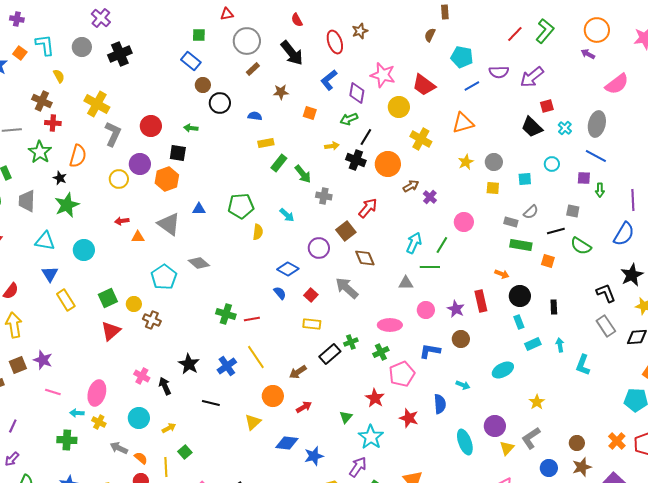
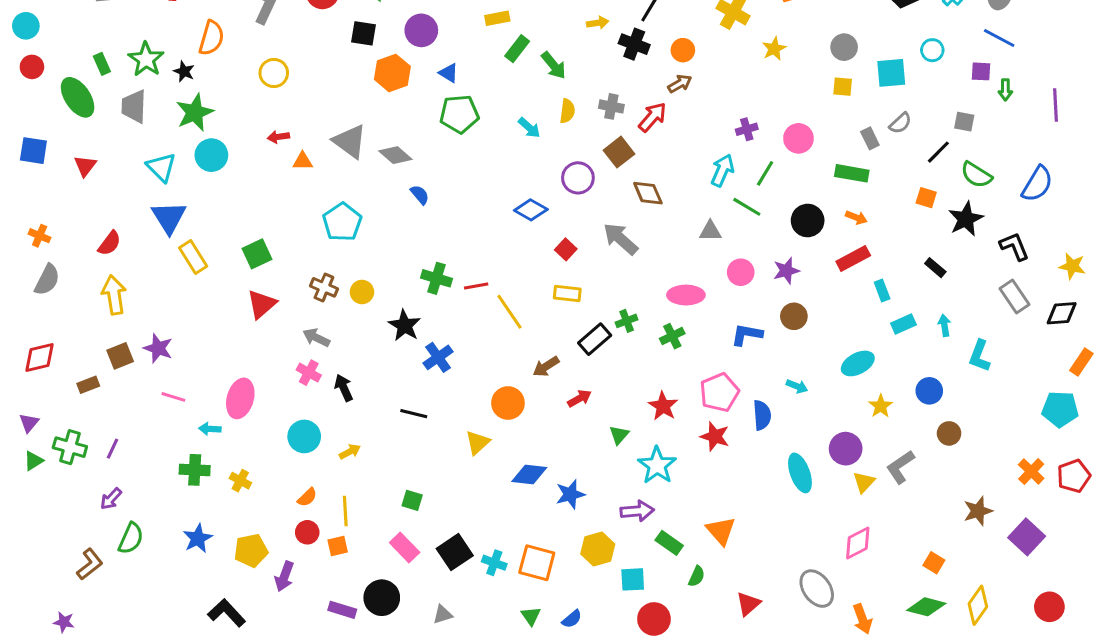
green star: (40, 152) -> (146, 59), moved
yellow star: (466, 162) -> (774, 49), moved
purple circle: (140, 164) -> (421, 30), moved
orange circle: (388, 164) -> (683, 50), size x0.6
orange hexagon: (167, 179) -> (392, 73), moved
cyan square: (525, 179) -> (891, 73), size x1.5
brown arrow: (411, 186) -> (680, 84), moved
gray cross: (324, 196) -> (611, 106), moved
purple cross: (430, 197) -> (747, 129), moved, turned 32
blue triangle: (199, 209) -> (449, 73), moved, turned 32
gray rectangle: (511, 222) -> (870, 138), turned 48
black line: (556, 231) -> (938, 152), turned -30
yellow semicircle: (258, 232) -> (567, 111), moved
blue semicircle: (624, 234) -> (1037, 184), moved
cyan triangle: (45, 241) -> (161, 167), turned 35
green rectangle: (521, 245) -> (852, 173), moved
cyan circle: (84, 250) -> (211, 155), moved
gray diamond: (199, 263) -> (395, 155), moved
green line: (430, 267) -> (747, 207), turned 30
blue triangle: (50, 274) -> (169, 217), size x1.4
black star: (632, 275) -> (966, 219), moved
blue semicircle: (280, 293) -> (420, 195), moved
black circle: (520, 296) -> (808, 221), moved
red rectangle: (481, 301) -> (853, 259), moved, turned 75
yellow circle: (134, 304) -> (362, 292), moved
black rectangle: (554, 307) -> (935, 268), turned -48
purple star: (456, 309) -> (786, 271), turned 30
yellow line: (256, 357) -> (509, 312), moved
black star: (189, 364) -> (405, 325), moved
pink pentagon: (402, 374) -> (719, 392), moved
yellow star: (537, 402) -> (881, 406), moved
red arrow: (304, 407) -> (579, 398), moved
yellow cross: (99, 422) -> (240, 481), moved
brown circle: (577, 443) -> (949, 433), moved
gray arrow: (119, 448) -> (316, 338), moved
green square: (185, 452) -> (412, 500), moved, turned -32
orange semicircle: (141, 458) -> (307, 497), turned 96
purple arrow: (358, 467) -> (637, 511), turned 50
blue circle: (549, 468) -> (929, 391), moved

